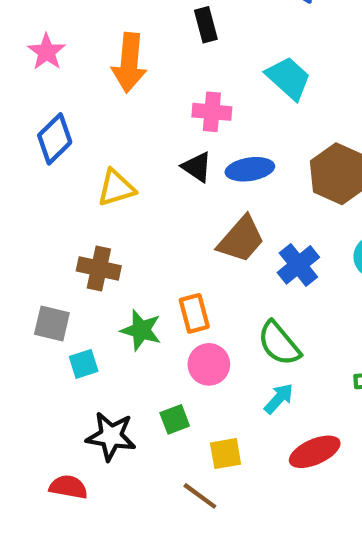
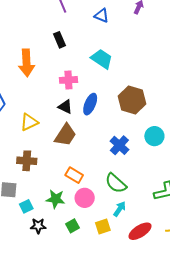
blue ellipse: (250, 169) -> (90, 104), turned -50
brown trapezoid: (241, 239) -> (65, 135), moved
orange rectangle: (194, 313) -> (74, 175), turned -36
green star: (141, 330) -> (55, 199), moved
black star: (111, 436) -> (38, 226), moved, size x0.7
yellow square: (226, 454) -> (103, 227), moved

